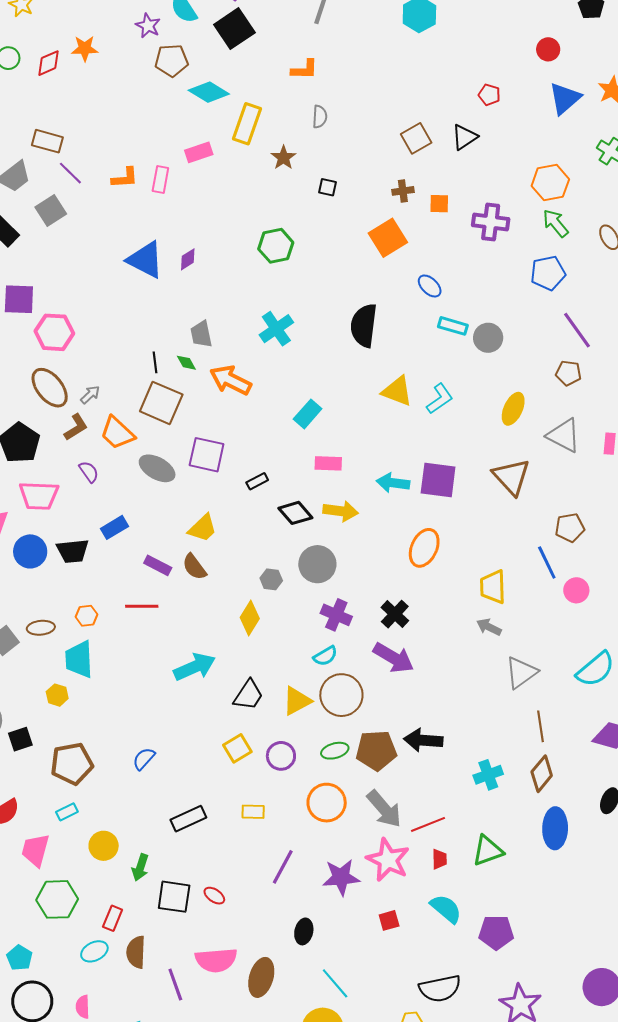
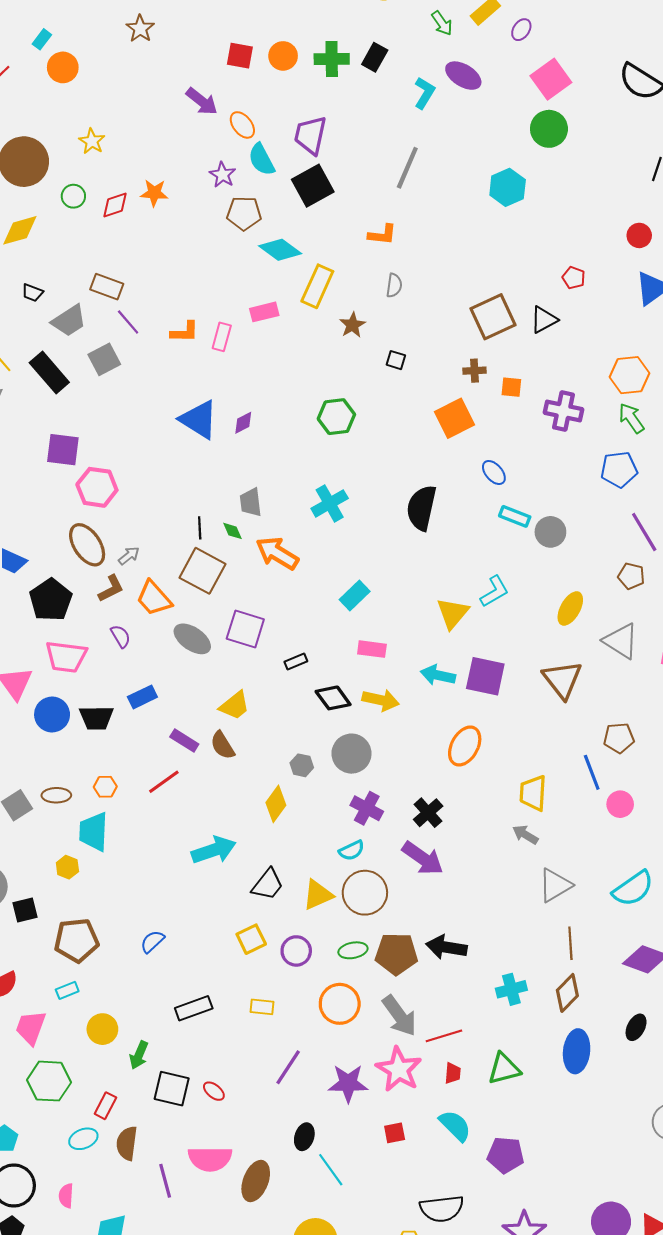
brown square: (416, 138) -> (493, 317), size x1.4
yellow triangle: (397, 391) -> (453, 613), moved, turned 44
red line: (142, 606) -> (164, 782), turned -40
cyan line: (335, 983) -> (331, 1170), moved

